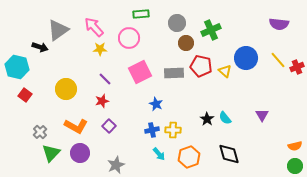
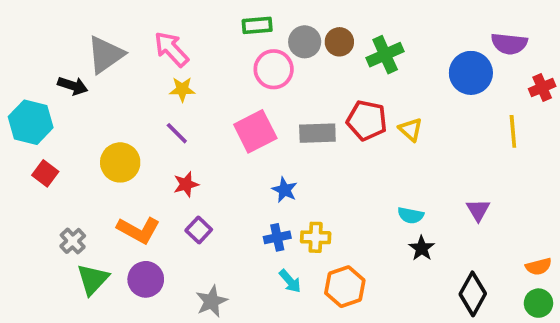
gray circle: (177, 23) -> (305, 42), moved
pink circle: (129, 38) -> (274, 69), moved
brown circle: (186, 43) -> (339, 42), moved
blue circle: (246, 58) -> (471, 73), moved
yellow line: (278, 60) -> (513, 131), moved, turned 36
red cross: (297, 67) -> (542, 88), moved
purple line: (105, 79) -> (177, 133), moved
cyan semicircle: (225, 118) -> (411, 215), turned -40
black star: (207, 119) -> (422, 248), moved
black diamond: (229, 154) -> (473, 294), moved, turned 45

